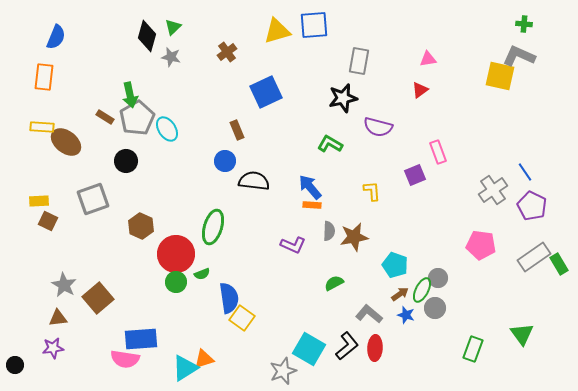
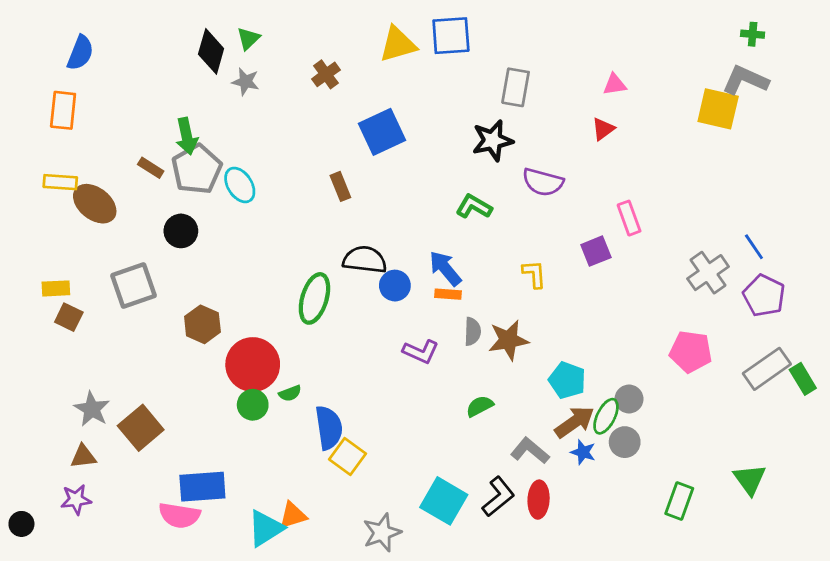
blue circle: (225, 161) -> (395, 286), moved
green ellipse: (213, 227) -> (314, 298), moved
brown arrow: (400, 294) -> (574, 422), size x1.6
gray star: (283, 371) -> (382, 533), moved

